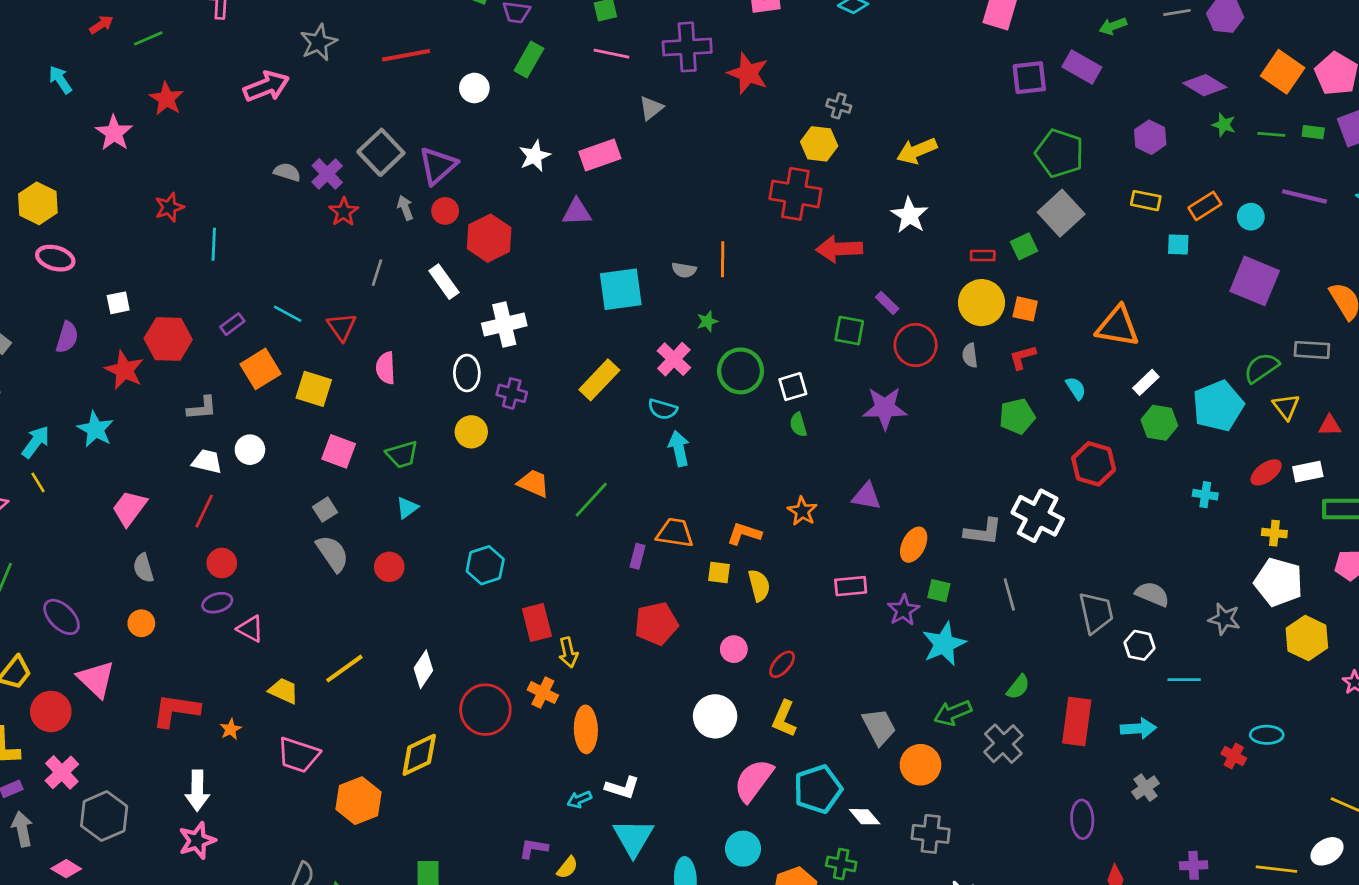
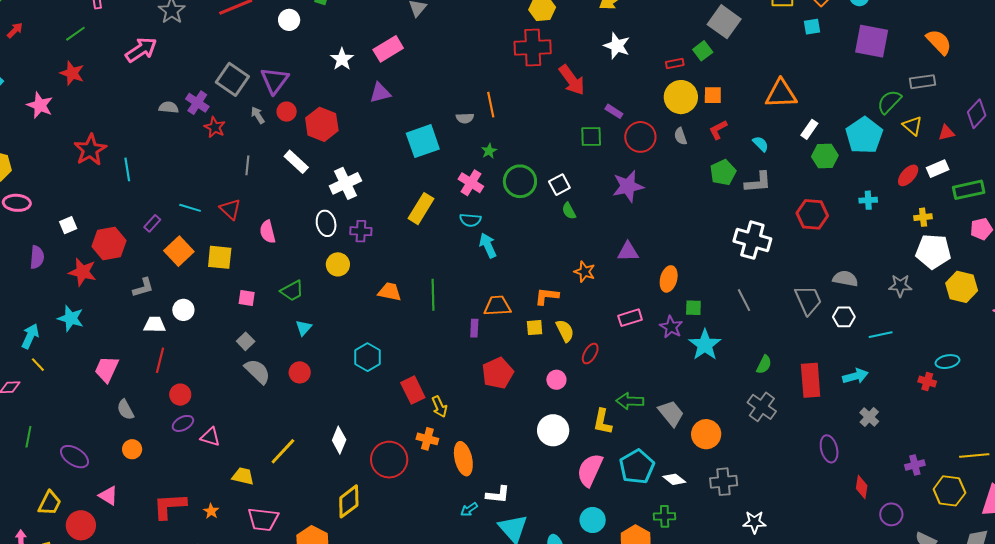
green line: (148, 38) -> (75, 34), moved
red star: (169, 207) -> (90, 150), size x1.5
red arrow: (839, 249) -> (572, 80), turned -112
pink square: (339, 451) -> (247, 298), size x0.7
red hexagon: (1094, 464) -> (812, 214), moved
green line: (591, 500) -> (433, 295), turned -32
gray L-shape: (983, 532) -> (758, 182), moved
red ellipse: (782, 664) -> (590, 354), moved
pink triangle: (96, 679) -> (108, 496), size x0.7
green arrow: (953, 713) -> (630, 401), moved, turned 36

